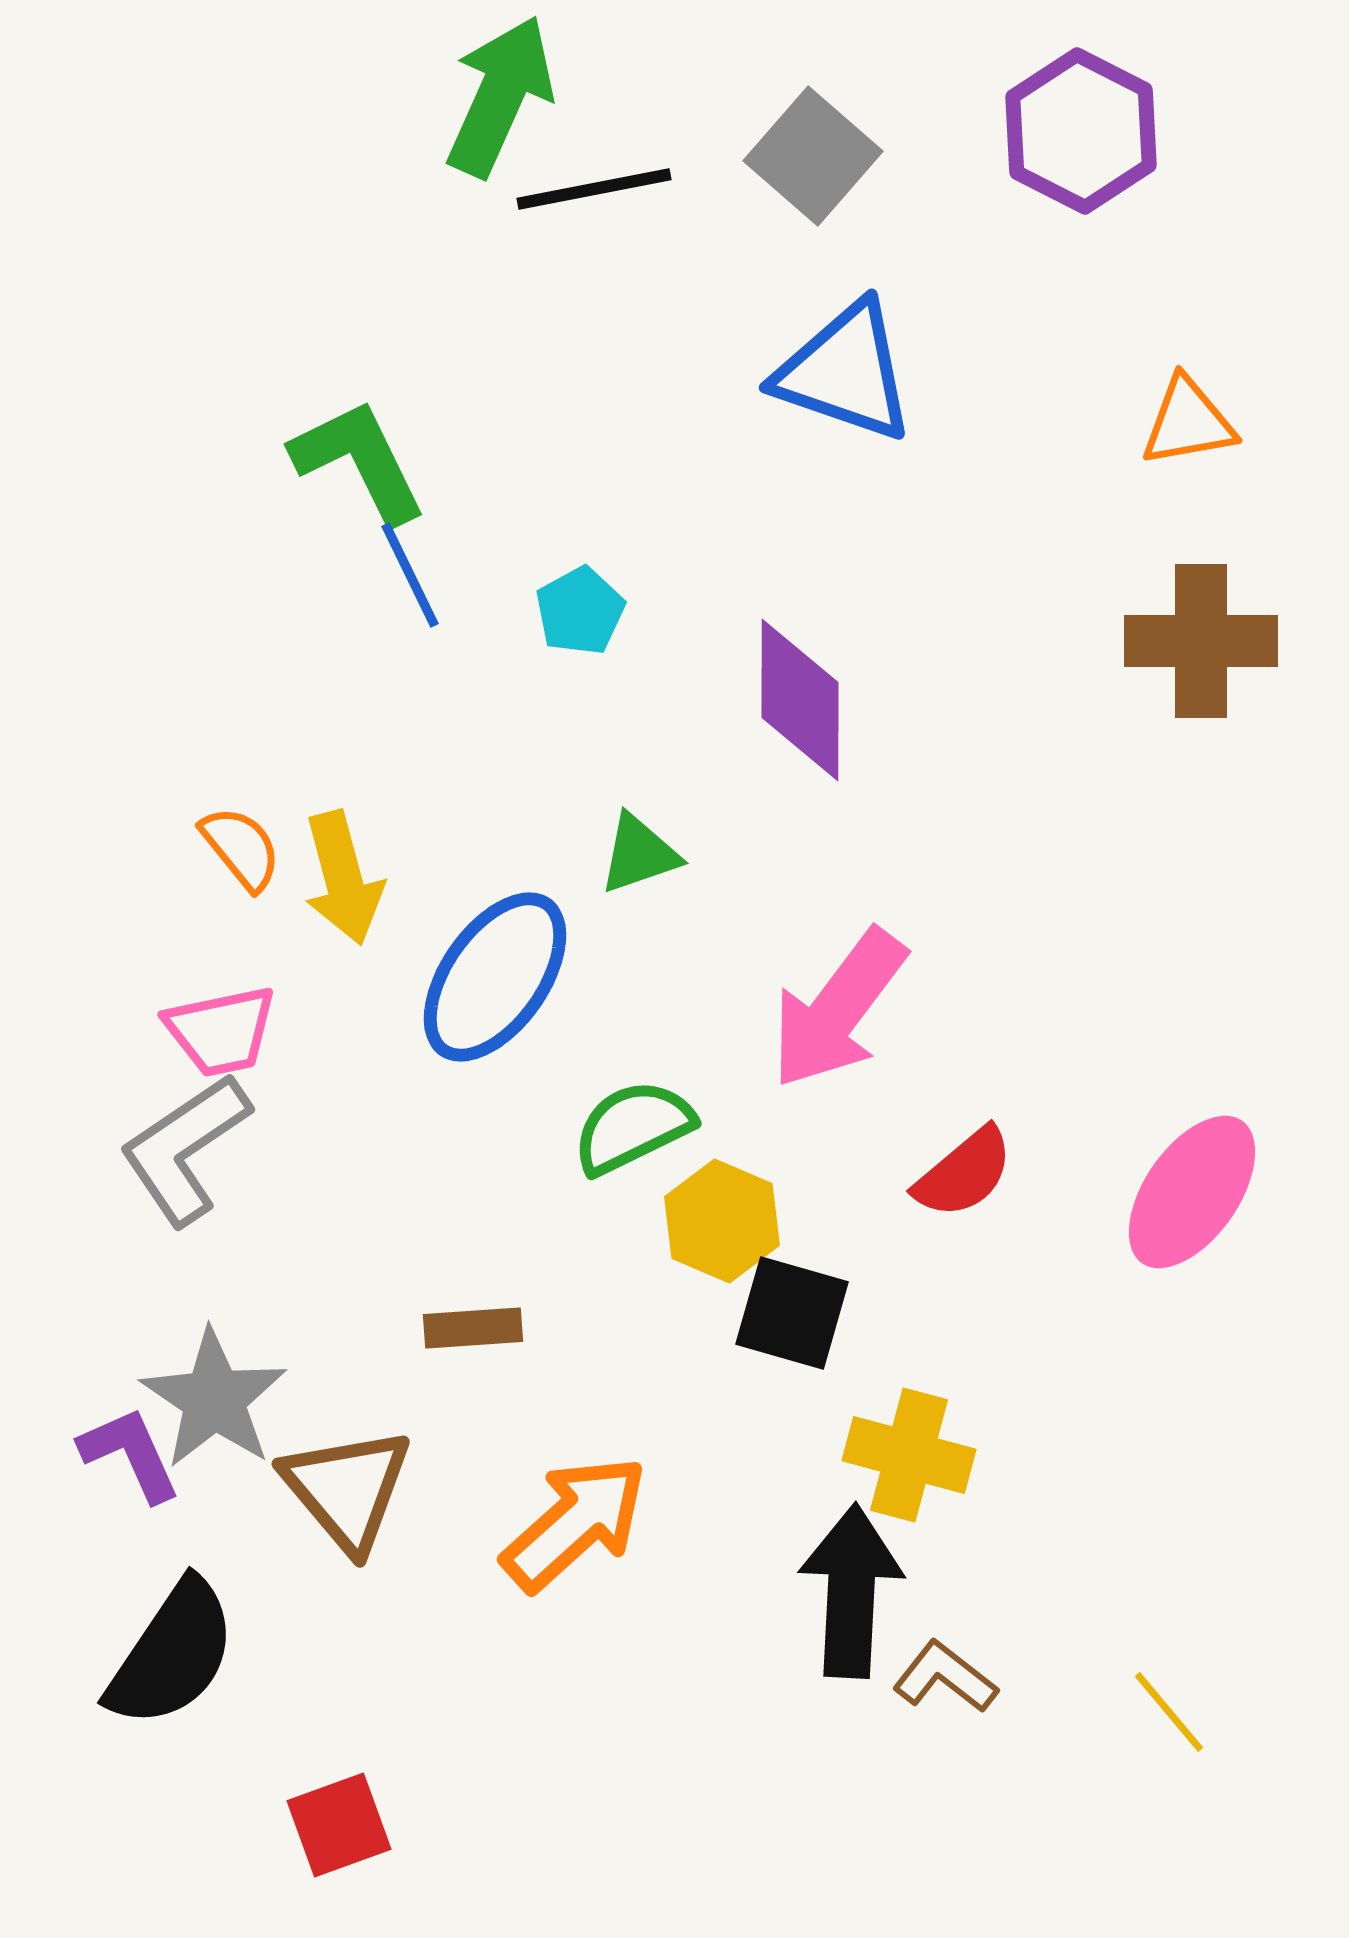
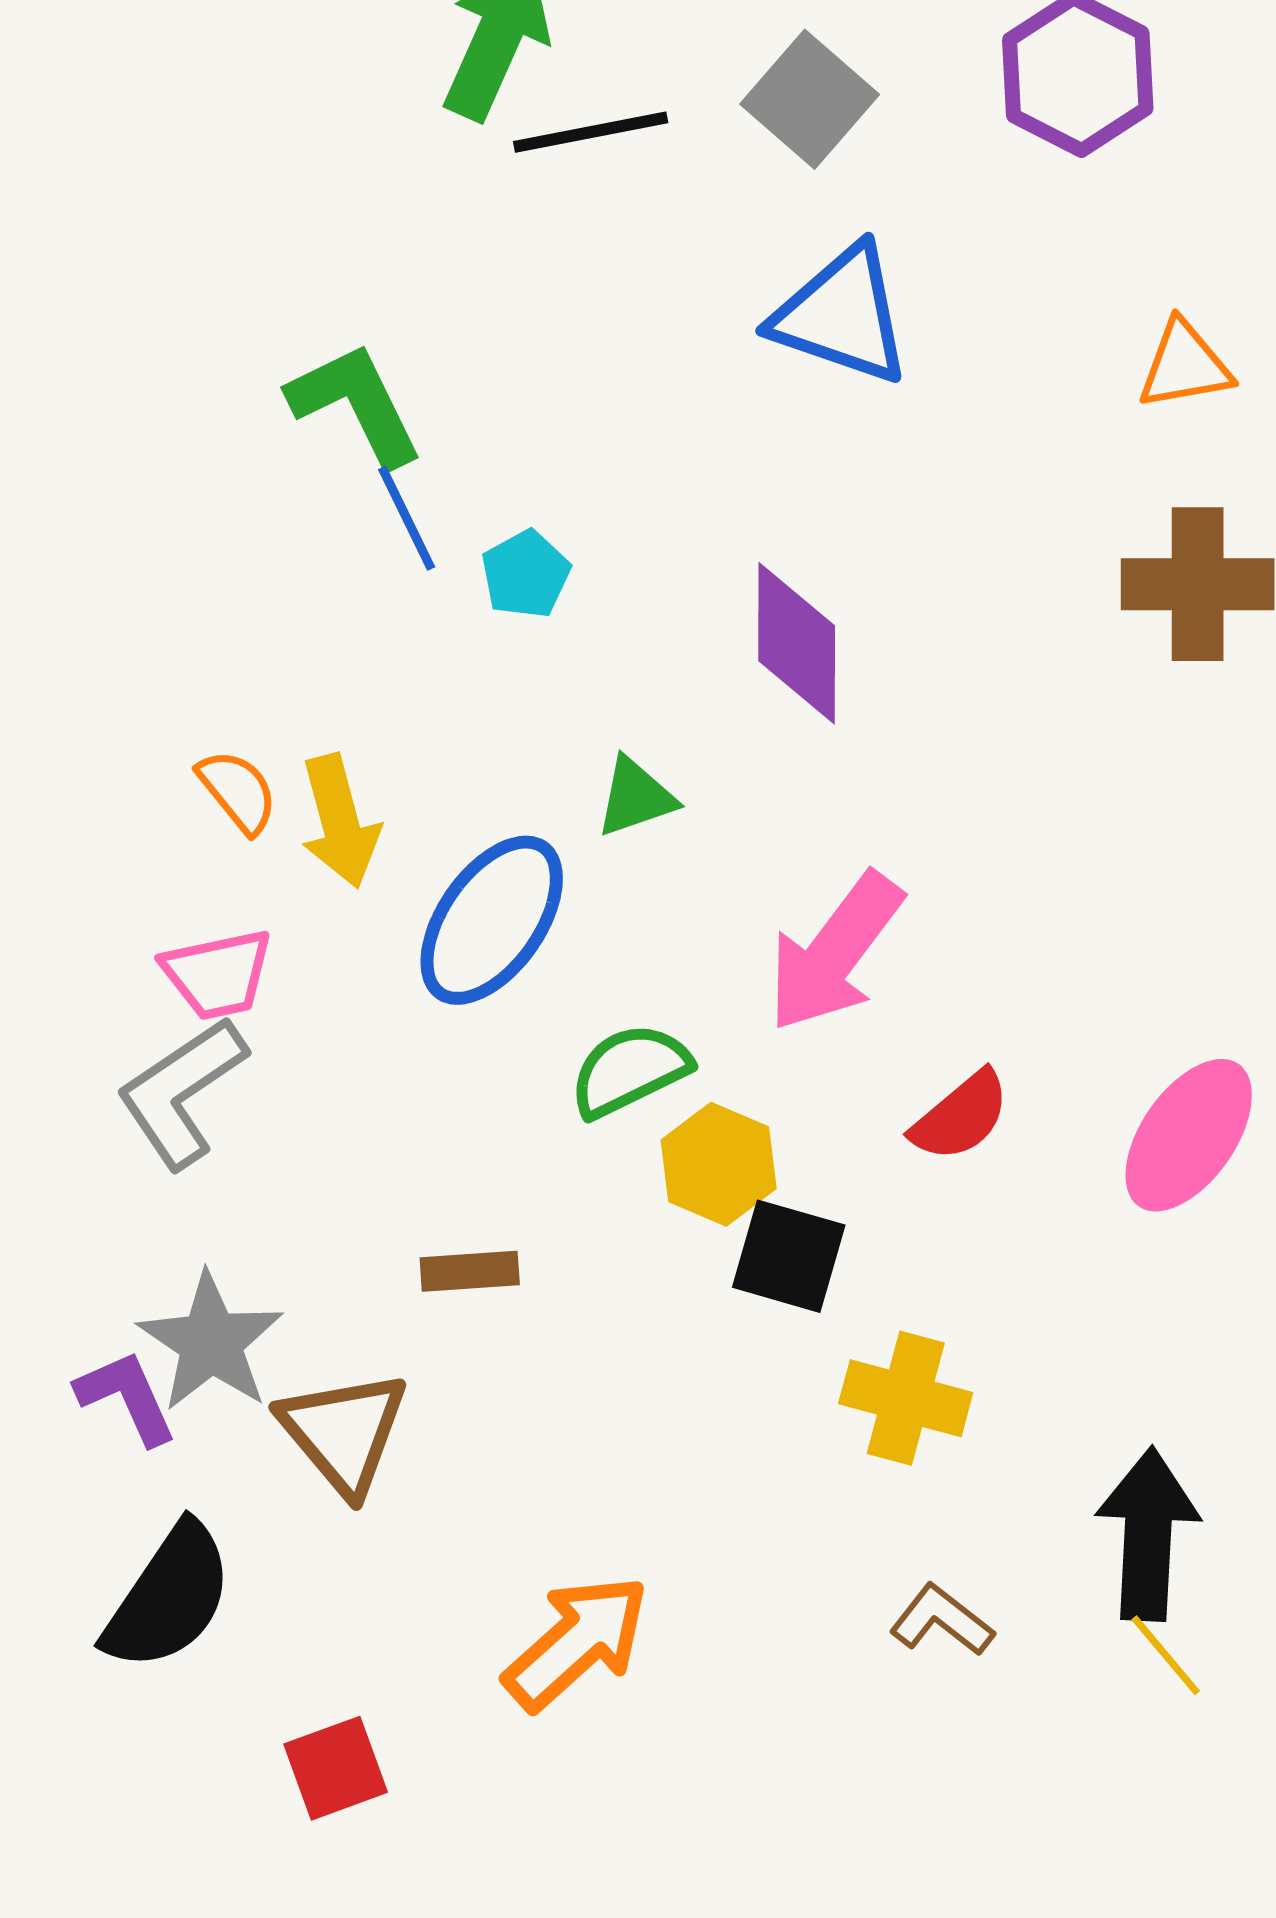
cyan pentagon: (580, 611) -> (526, 574), moved
orange arrow: (575, 1523) -> (577, 1642), moved
black arrow: (851, 1591) -> (1148, 1534), moved

